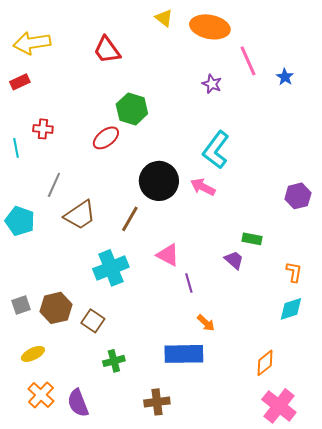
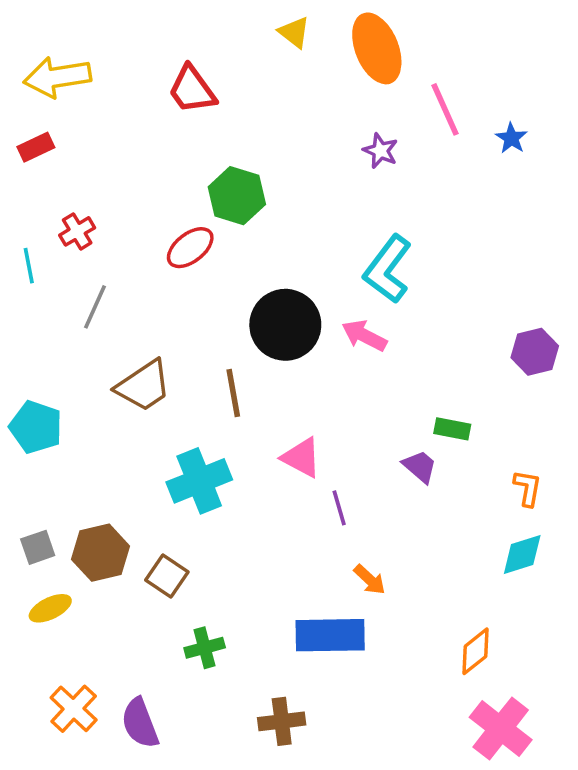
orange ellipse: (210, 27) -> (377, 48), turned 57
red cross: (43, 129) -> (77, 231), turned -36
gray line: (54, 185) -> (95, 307), moved
brown line: (130, 219) -> (233, 393), turned -40
cyan pentagon: (20, 221) -> (36, 427), moved
yellow ellipse: (33, 354) -> (50, 608), moved

